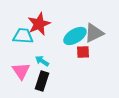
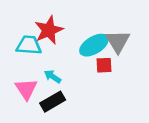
gray triangle: (94, 33) -> (118, 41), turned -35
black rectangle: (42, 81) -> (53, 102), turned 42

